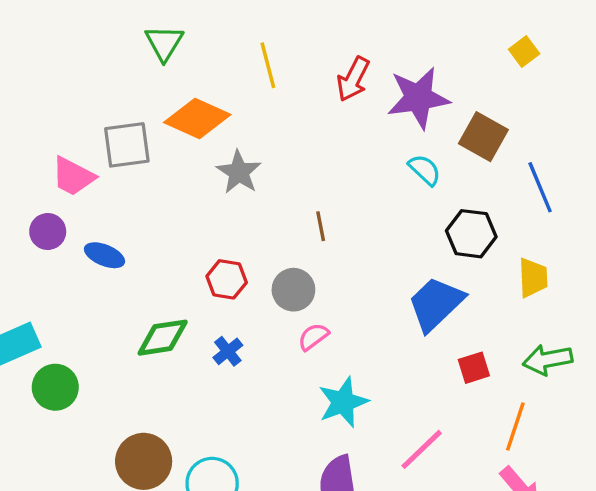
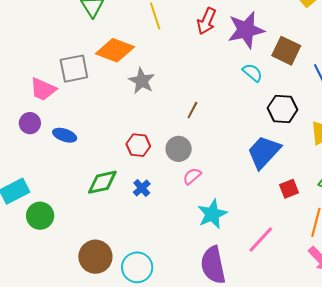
brown line: (321, 226) -> (192, 110), turned 42

